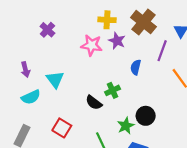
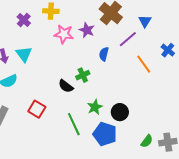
yellow cross: (107, 20) -> (51, 11), moved
purple line: (162, 51) -> (128, 39), turned 30
cyan triangle: (55, 79) -> (24, 54), moved
black circle: (146, 116) -> (120, 112), moved

